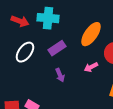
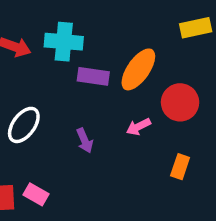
purple rectangle: (57, 48) -> (93, 76), moved, turned 42
white ellipse: (25, 52) -> (24, 125), moved

